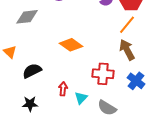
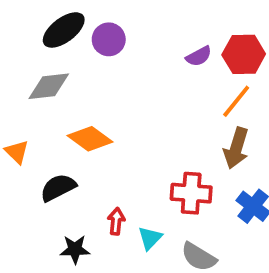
orange diamond: (71, 45) -> (90, 139), moved
brown arrow: (127, 50) -> (236, 148), turned -135
black star: (30, 104) -> (75, 249), moved

